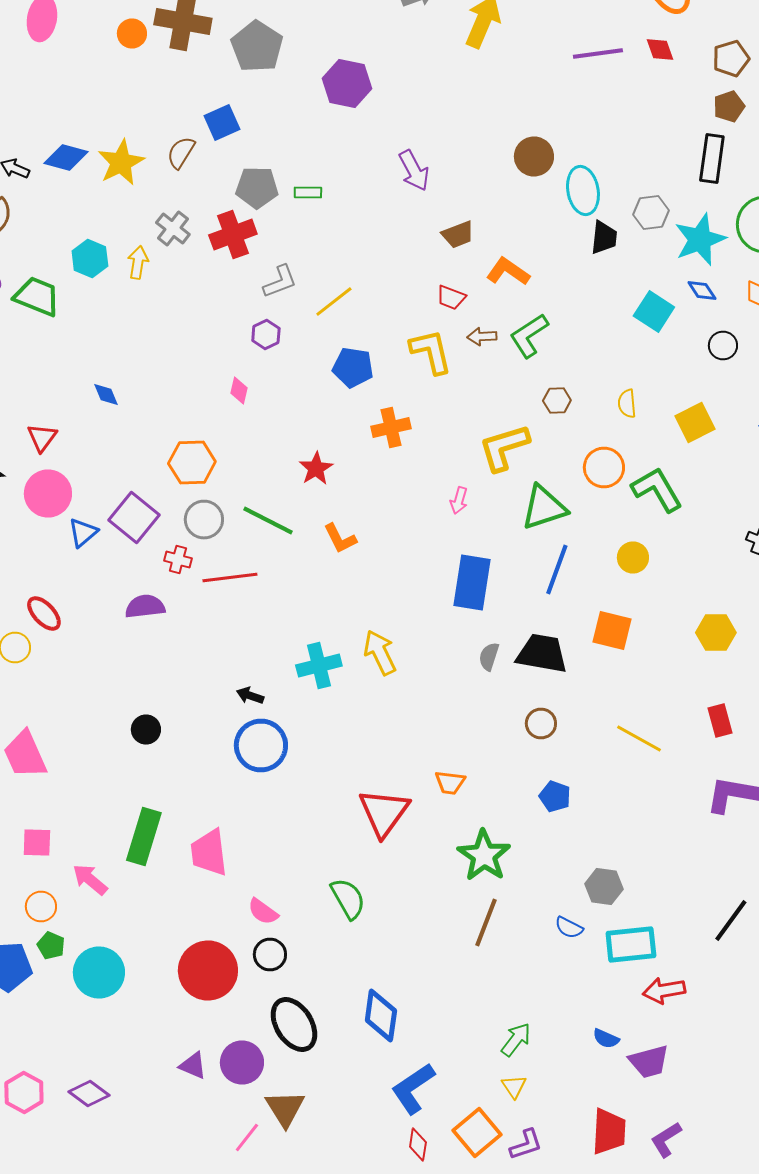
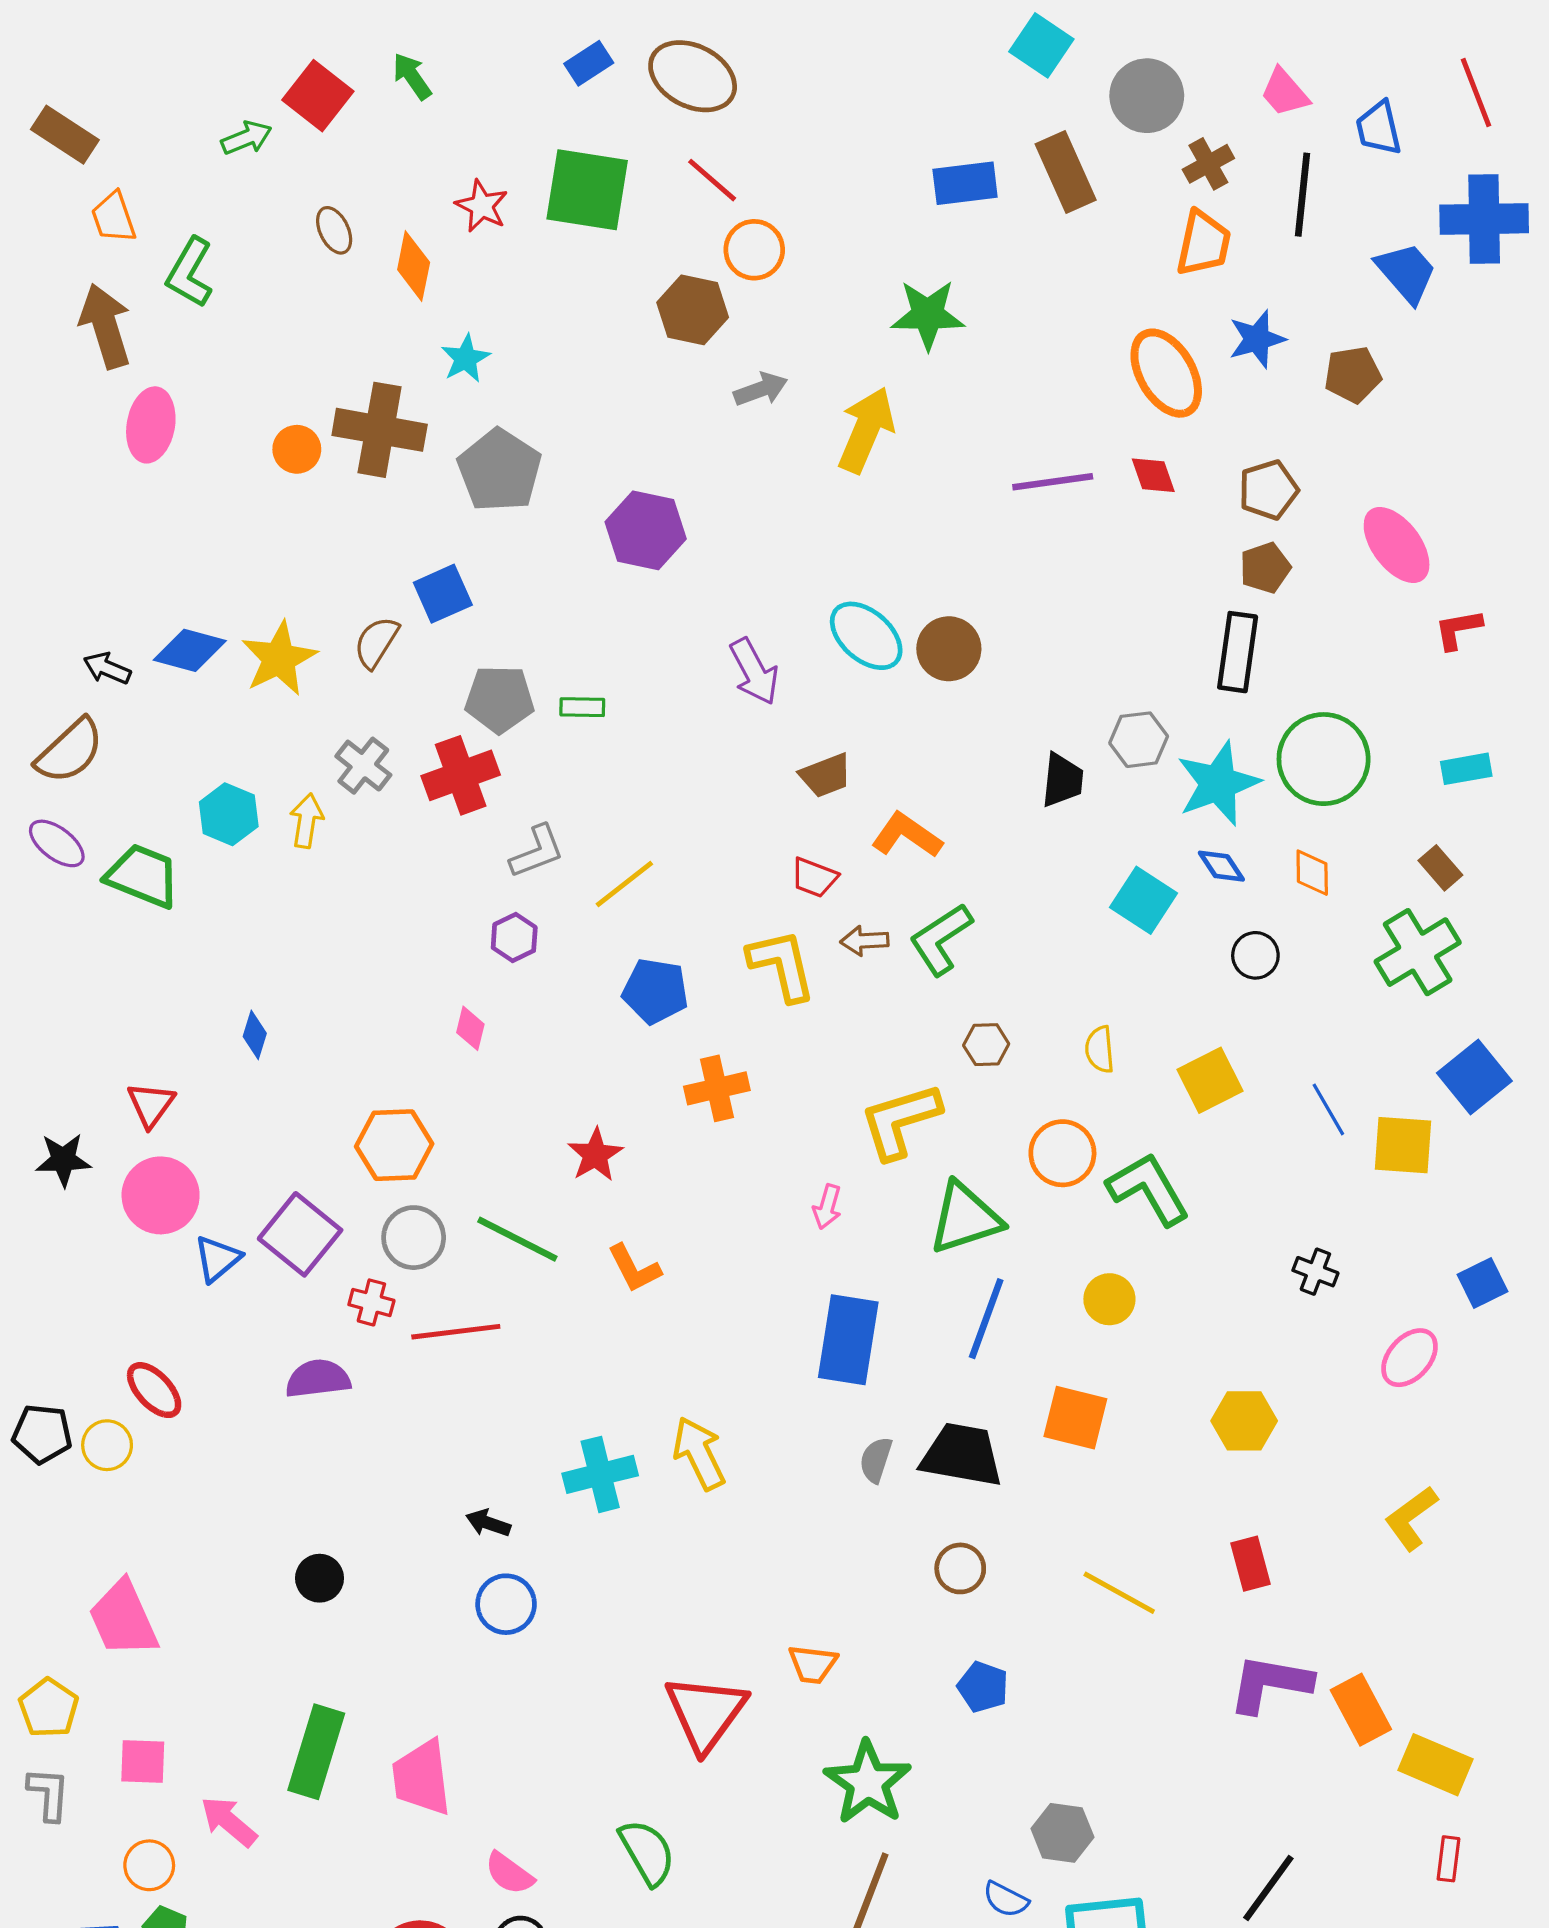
cyan ellipse: (583, 190) -> (866, 636), moved, turned -39
blue diamond: (106, 394) -> (255, 1035), turned 40
blue circle: (261, 746) -> (506, 1604), size x0.7

